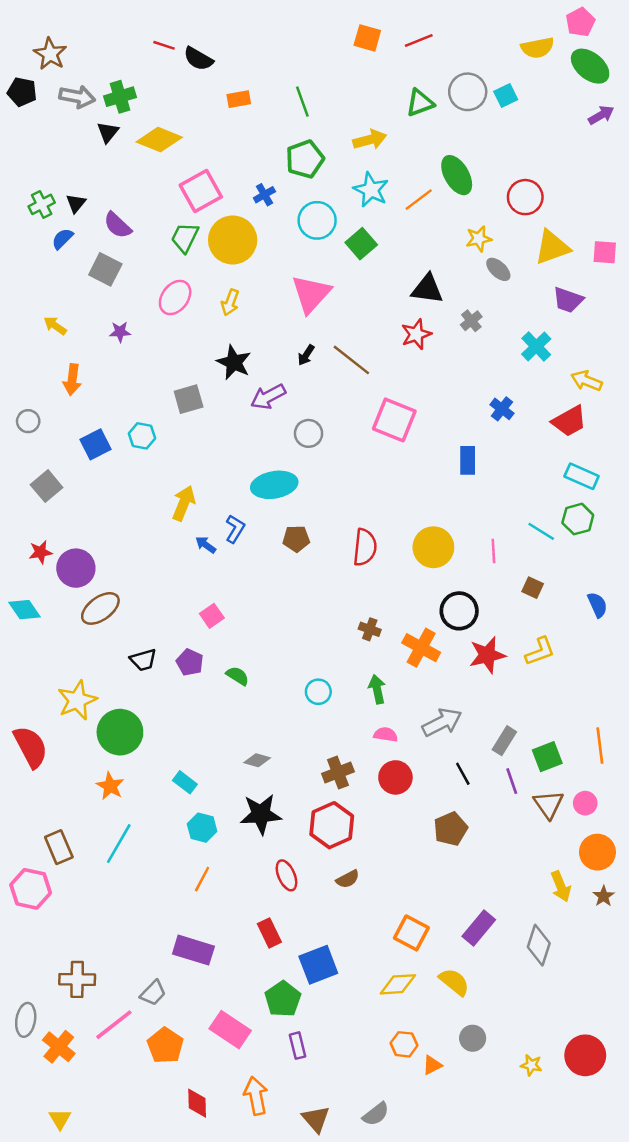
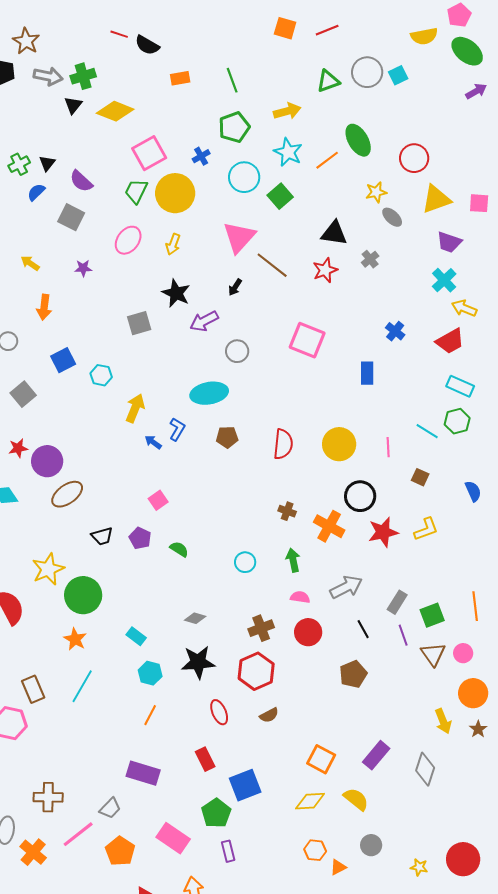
cyan cross: (536, 346) -> (444, 280), moved
brown line: (351, 360) -> (272, 265), moved
cyan hexagon: (142, 436) -> (101, 375), moved

